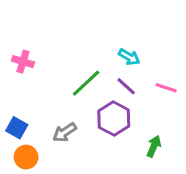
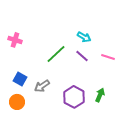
purple hexagon: (114, 119) -> (74, 97), moved
blue square: (17, 128) -> (20, 79), moved

